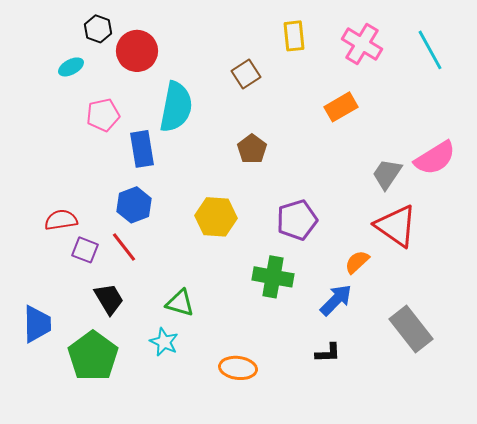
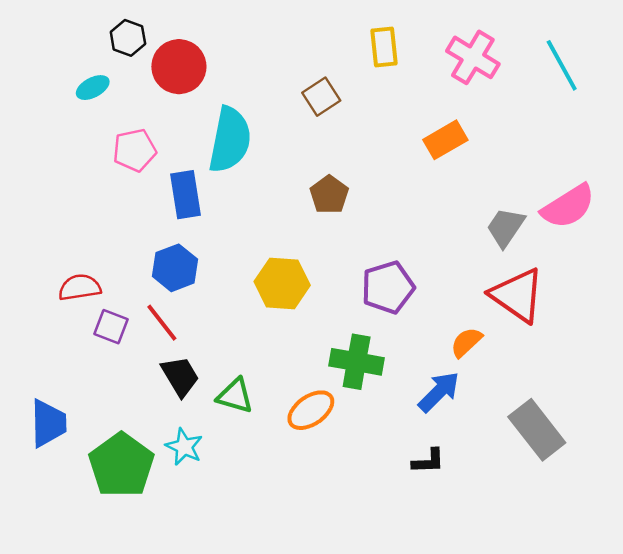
black trapezoid: (109, 299) -> (180, 376), moved
cyan star: (164, 342) -> (184, 447), moved
orange ellipse: (238, 368) -> (311, 410), moved, turned -42

